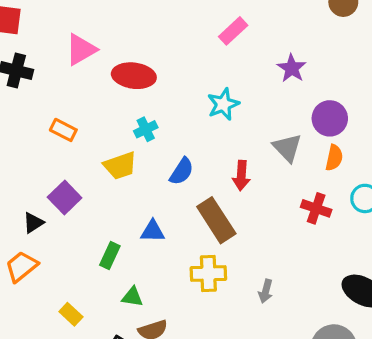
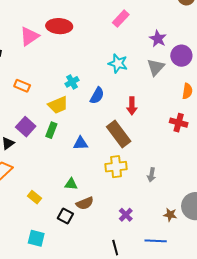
red ellipse: (134, 76) -> (59, 26), moved
cyan star: (223, 104) -> (118, 63), turned -30
purple circle: (330, 118) -> (181, 56), moved
gray triangle: (287, 148) -> (156, 67), moved, turned 30
blue semicircle: (182, 171) -> (97, 96), moved
green rectangle: (110, 255) -> (51, 130), moved

